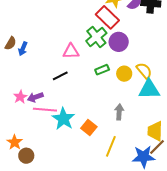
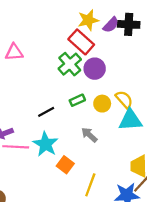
pink triangle: (71, 51) -> (14, 52), moved
black line: (60, 76) -> (46, 112), moved
gray arrow: (119, 112) -> (89, 135), moved, turned -49
cyan star: (63, 119) -> (46, 144), moved

